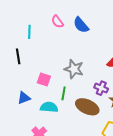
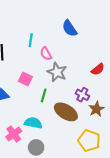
pink semicircle: (57, 22) -> (46, 54), moved
cyan line: (29, 32) -> (31, 40), moved
cyan semicircle: (49, 107) -> (33, 123), moved

